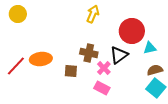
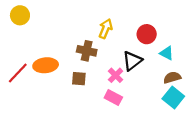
yellow arrow: (93, 14) -> (106, 29), moved
red circle: (132, 31) -> (147, 34), size x0.7
cyan triangle: (150, 48) -> (167, 53), turned 40
brown cross: (89, 53) -> (87, 51), moved

